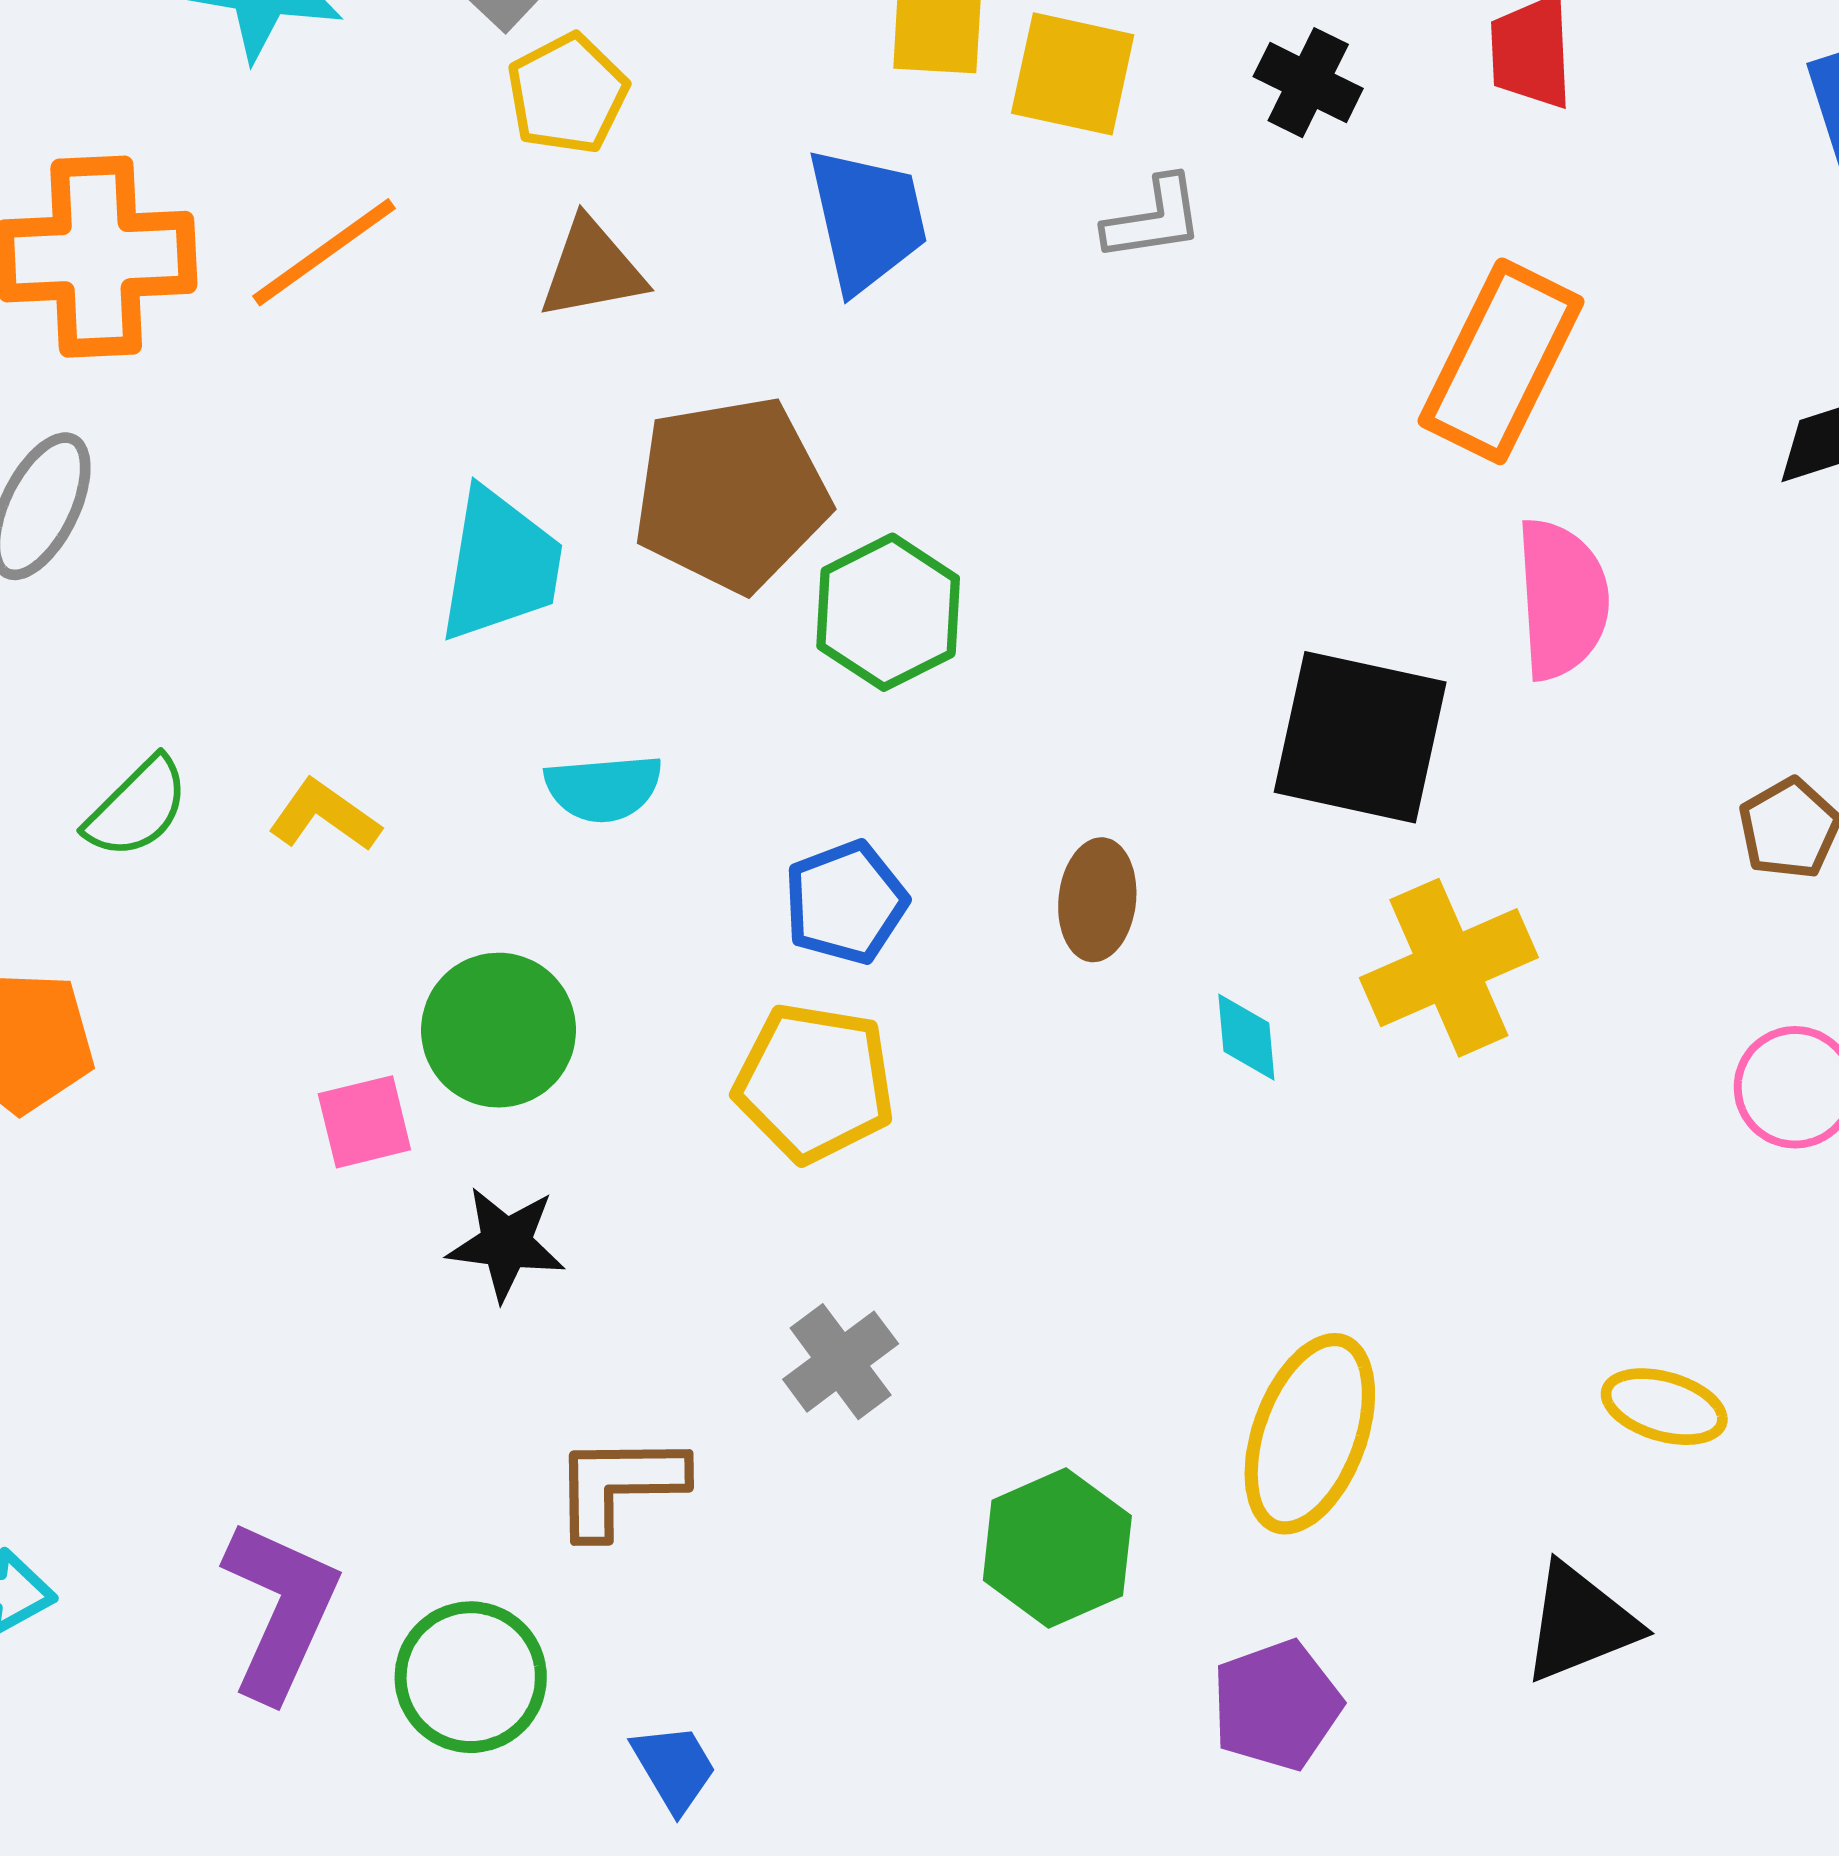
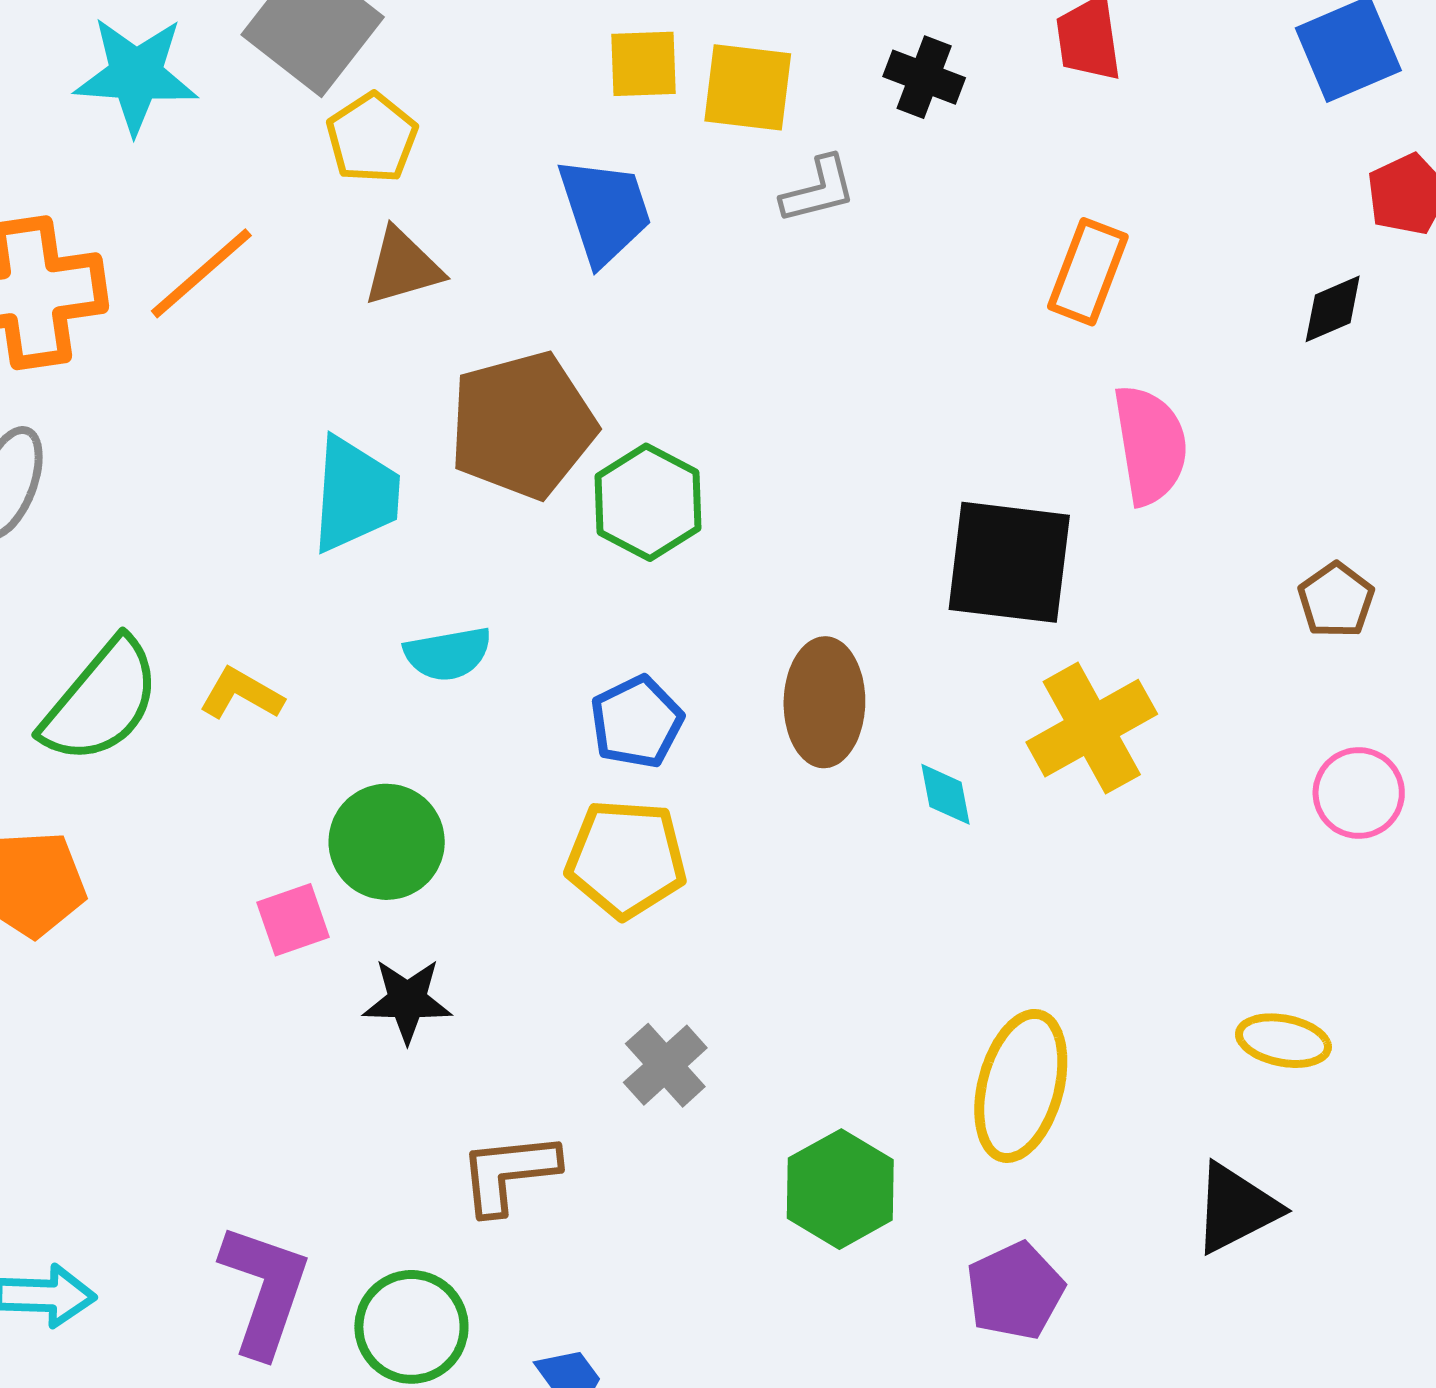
orange rectangle: (1501, 361) -> (1088, 272), size x0.7
green semicircle: (137, 808) -> (101, 701), size x1.6
brown ellipse: (1097, 900) -> (824, 702), size x1.4

